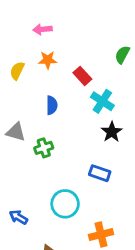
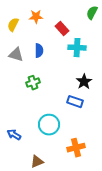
cyan cross: (102, 101) -> (77, 48), turned -30
gray triangle: (16, 132) -> (16, 55), moved
black star: (112, 132) -> (84, 82), moved

